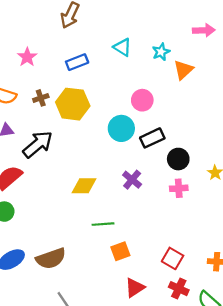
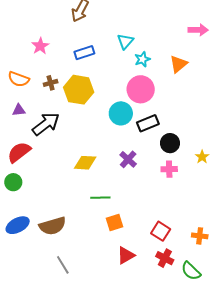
cyan triangle: (122, 47) -> (125, 41), turned 36
cyan star: (161, 52) -> (142, 59), moved
pink circle: (142, 100) -> (141, 89), size x1.4

